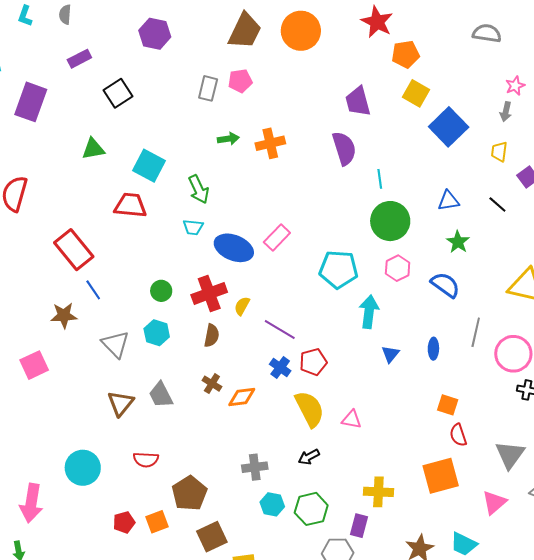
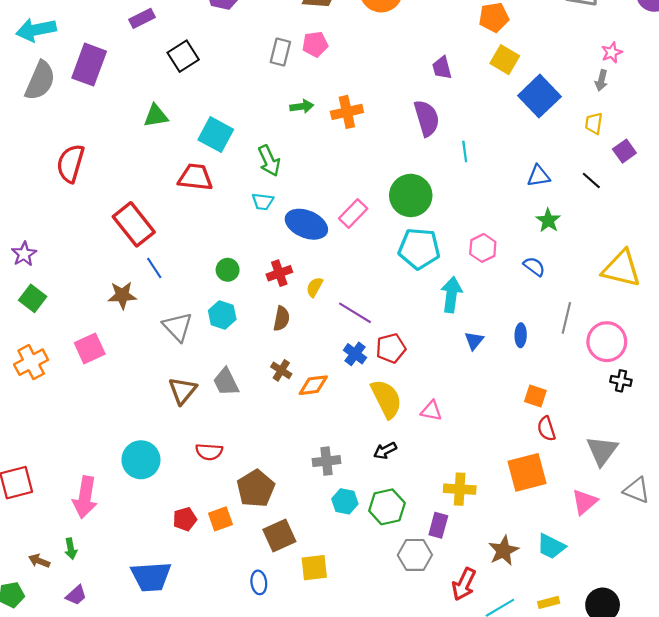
purple trapezoid: (358, 102) -> (442, 68), size x0.7
green circle: (390, 221) -> (411, 195), moved
blue semicircle: (445, 285) -> (534, 266), size x0.7
red cross: (209, 293) -> (279, 273), size x0.7

